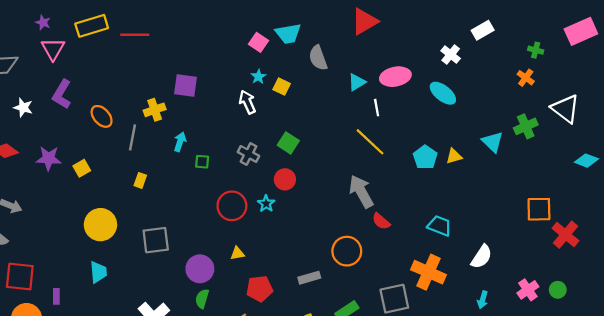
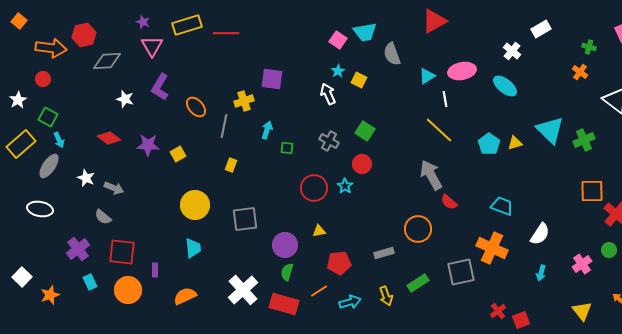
green cross: (526, 126) -> (584, 140), moved
cyan triangle: (493, 142) -> (550, 130), size x1.4
green circle: (558, 290) -> (609, 250), moved

